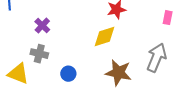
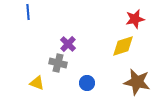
purple cross: (42, 26) -> (68, 44), moved
yellow triangle: (18, 74) -> (37, 83), size x0.7

